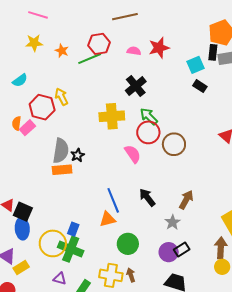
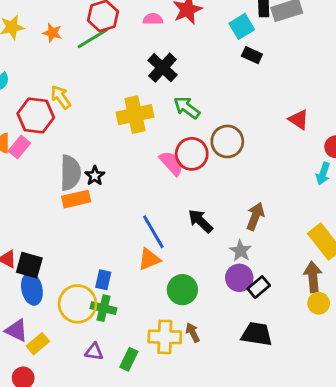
red circle: (148, 132) -> (192, 154), moved
green cross: (71, 249) -> (104, 308), size x0.7
purple circle: (169, 252) -> (239, 278), moved

